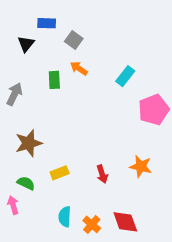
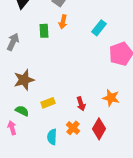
orange arrow: (79, 68) -> (63, 22), turned -112
red diamond: (125, 222) -> (99, 129), moved, turned 50
orange cross: (92, 224) -> (73, 128), moved

